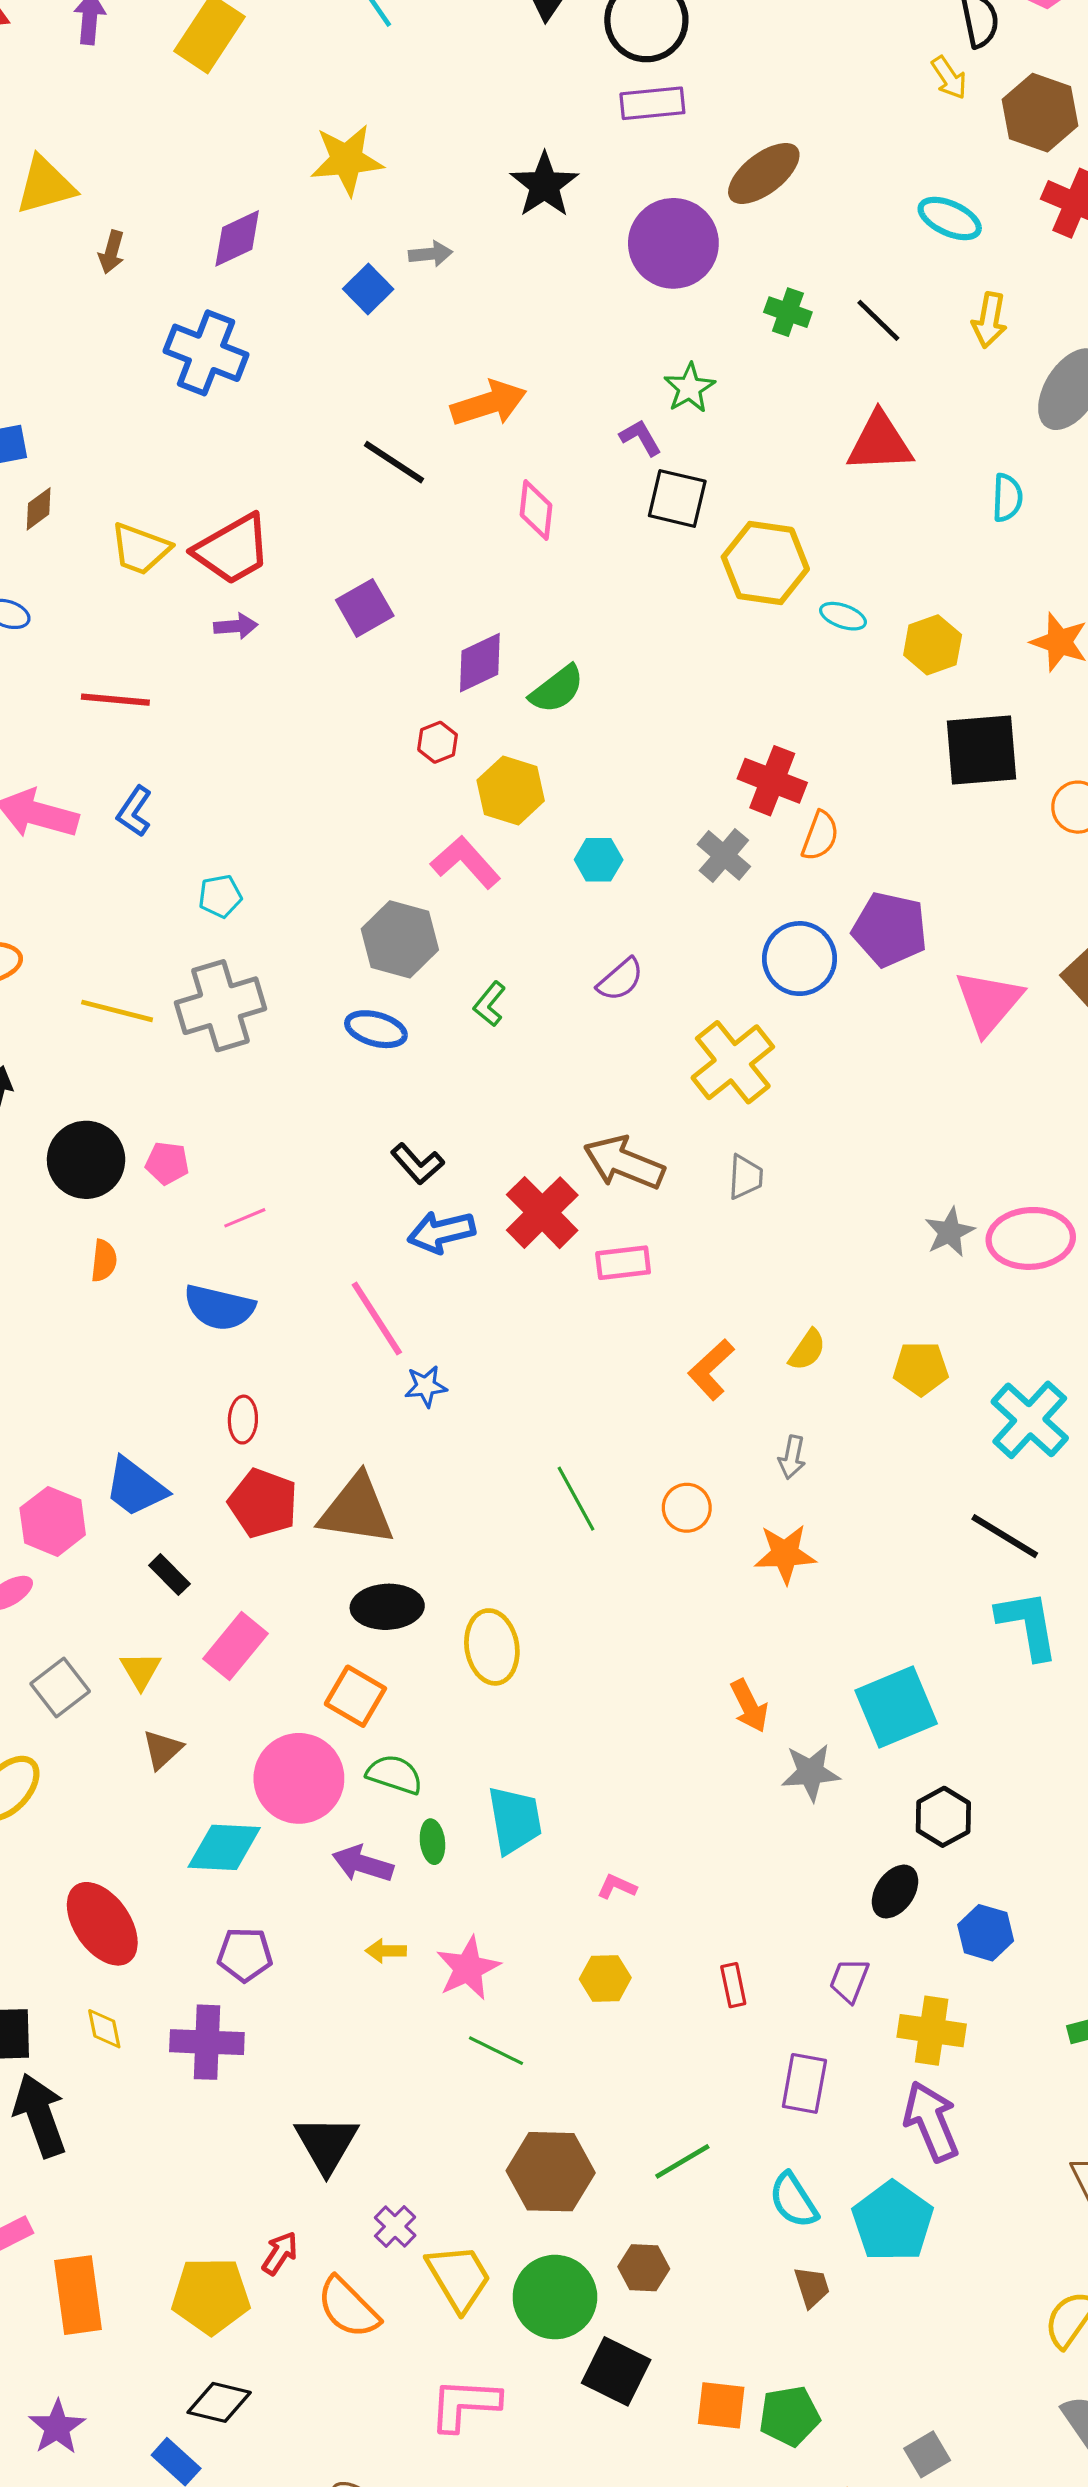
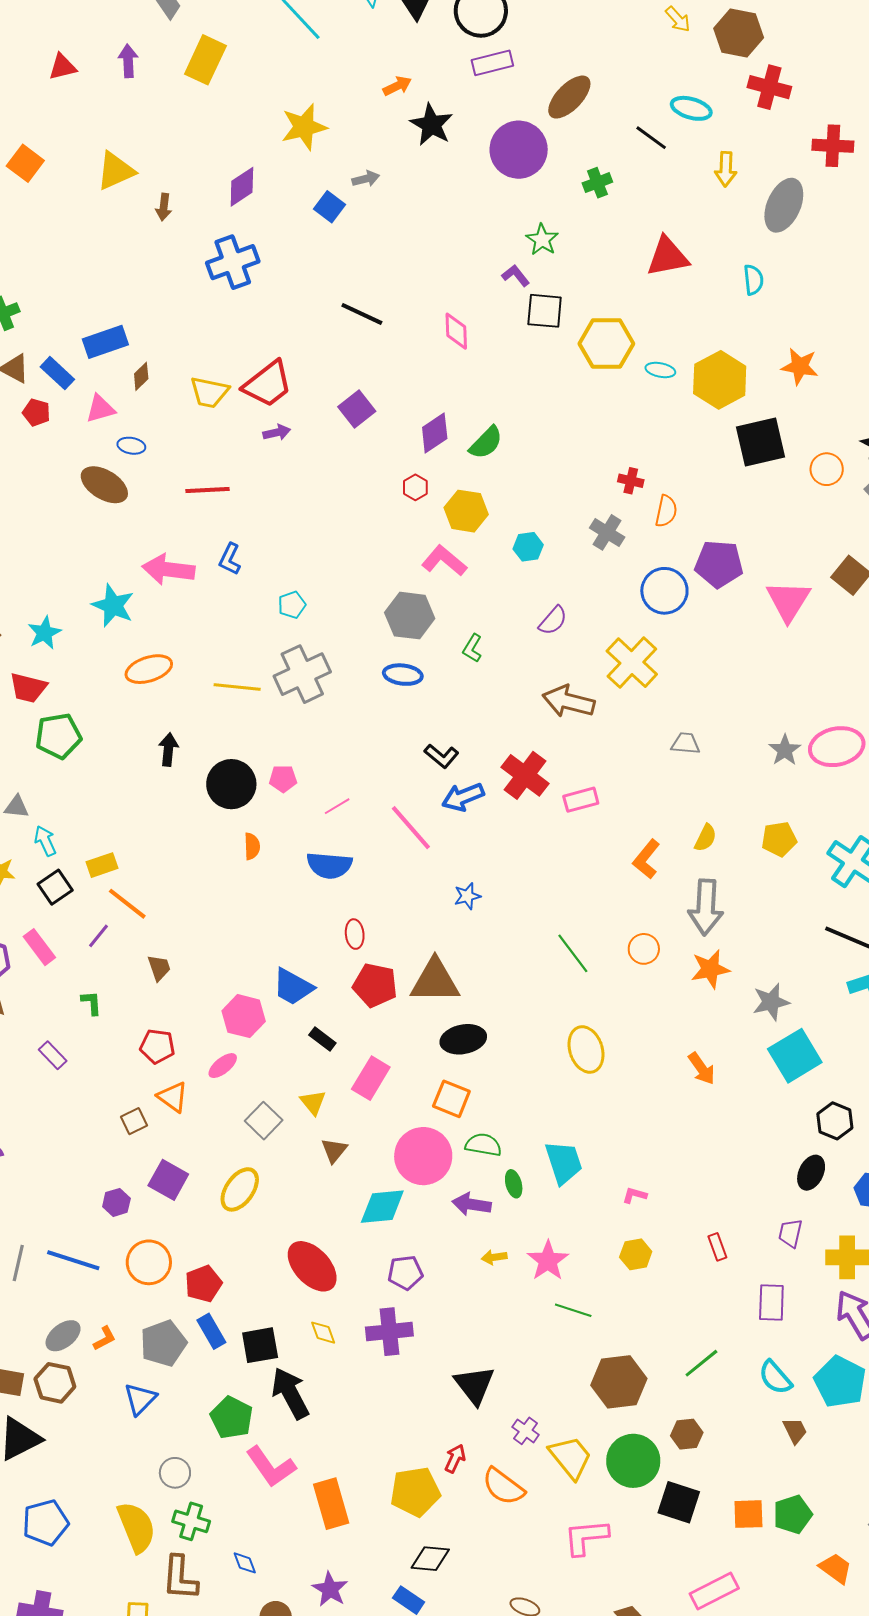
green cross: (788, 312) -> (597, 183), turned -32
black line: (878, 320) -> (651, 138), moved
blue cross: (206, 353) -> (233, 262), turned -33
orange arrow: (489, 403) -> (397, 86), moved, size x0.6
yellow hexagon: (933, 645) -> (720, 380), size x1.5
red cross: (772, 781) -> (631, 481), size x0.6
brown arrow: (624, 1163) -> (569, 701), moved
gray trapezoid: (745, 1177) -> (686, 743), moved, turned -80
pink line: (377, 1319) -> (411, 828), moved
gray arrow: (792, 1457) -> (706, 907), size x2.0
yellow ellipse: (492, 1647) -> (586, 1049), moved
gray star: (811, 1772) -> (771, 1002), moved

